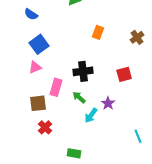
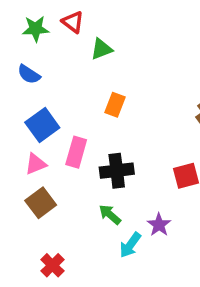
orange rectangle: (98, 32) -> (115, 105), moved
pink rectangle: (56, 87) -> (76, 152), moved
brown square: (38, 103) -> (41, 203), moved, turned -30

